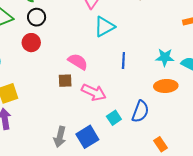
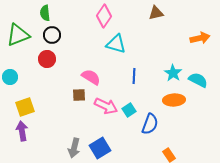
cyan triangle: (104, 27) -> (116, 44), turned 45
cyan star: (165, 57) -> (173, 73), turned 30
cyan square: (114, 118) -> (129, 110), moved

